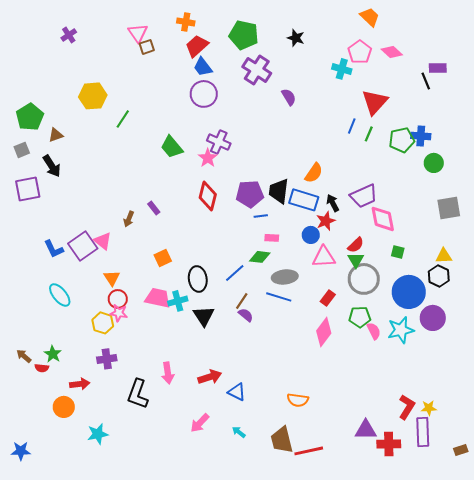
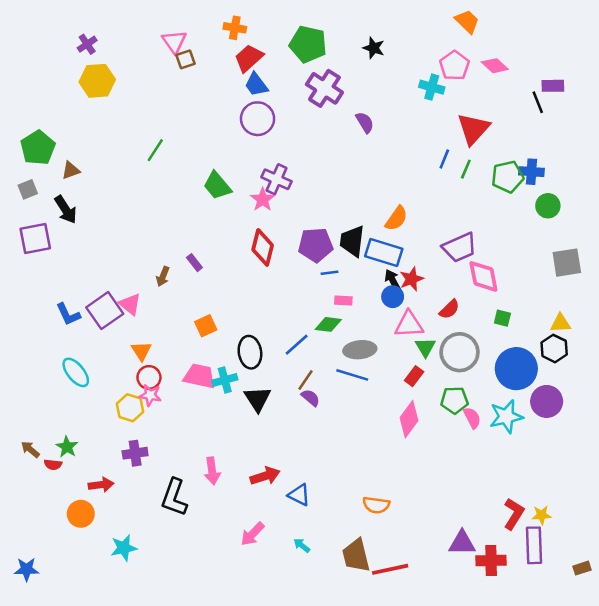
yellow hexagon: (93, 96) -> (97, 81), moved
black arrow: (333, 203) -> (393, 280), moved
green triangle: (356, 260) -> (425, 347), moved

